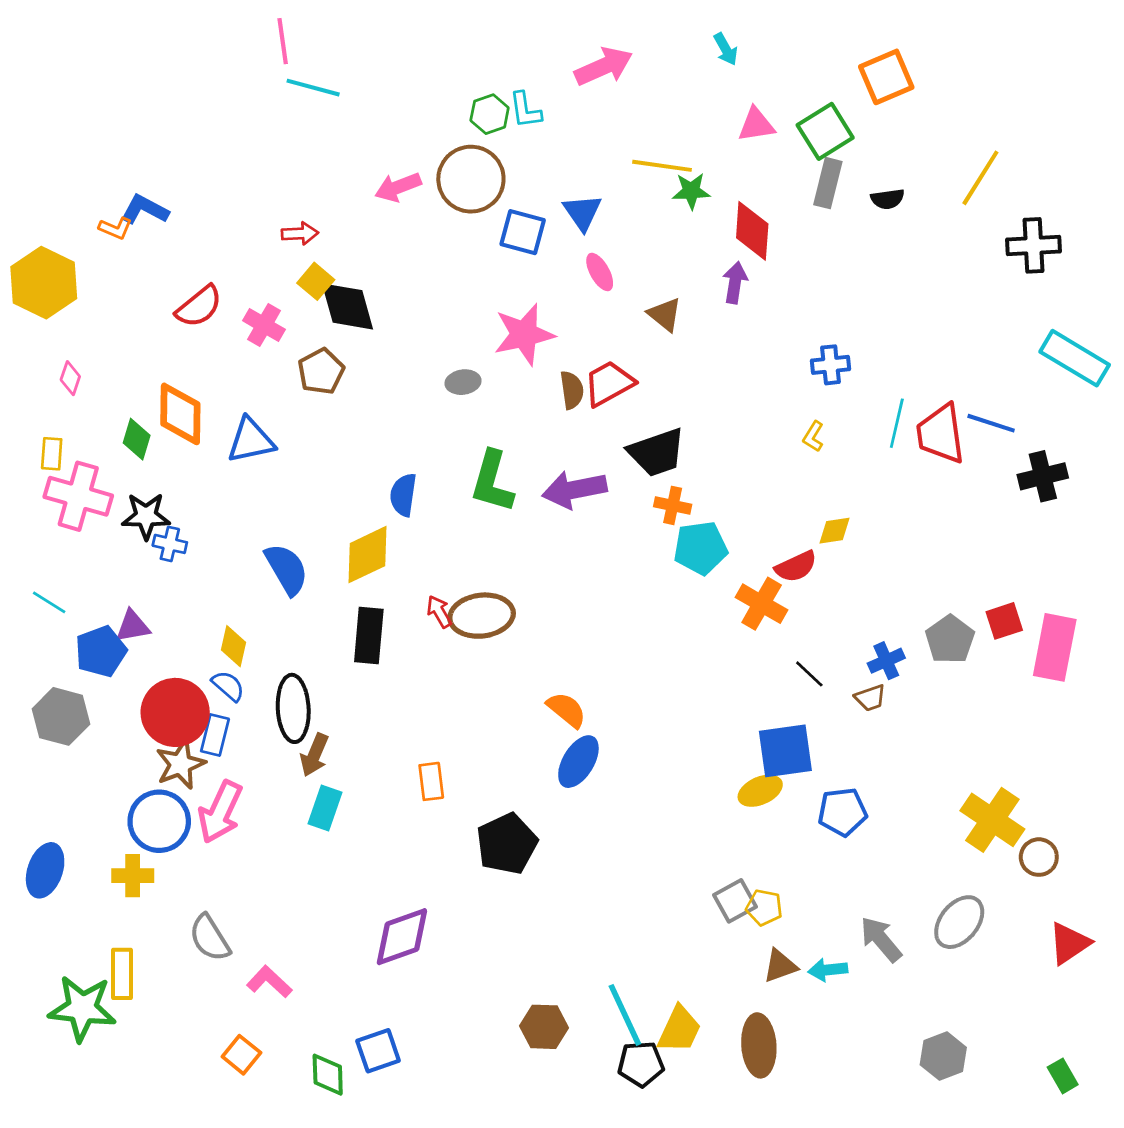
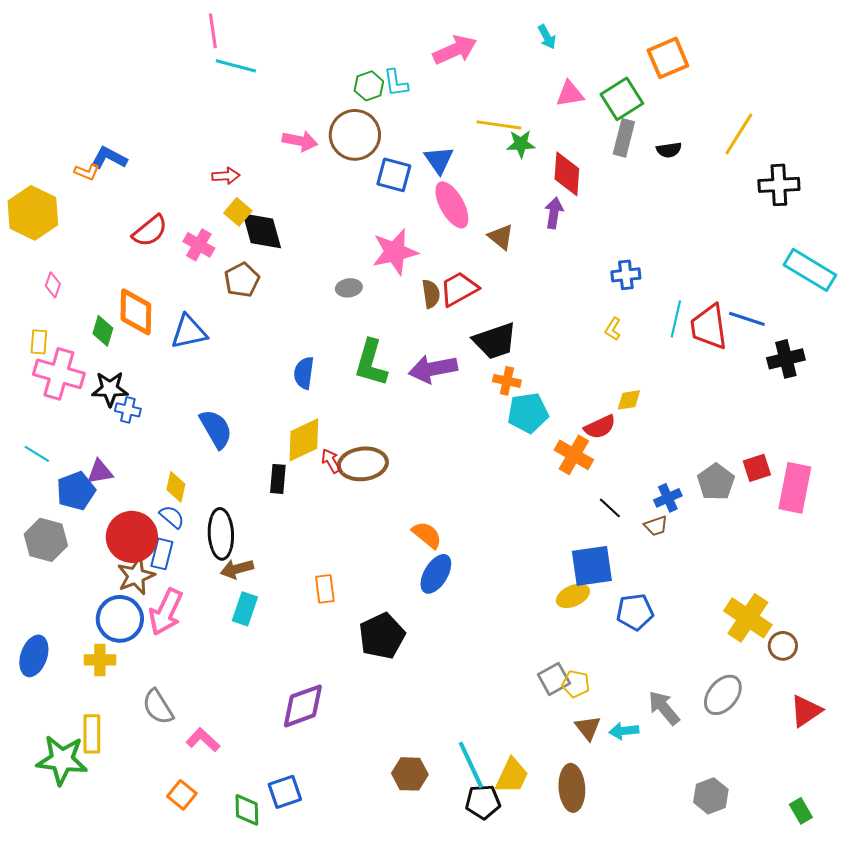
pink arrow: (398, 187) -> (300, 141), turned -148
pink ellipse: (600, 272) -> (452, 205), size x1.6
yellow diamond: (367, 555) -> (304, 440), moved
black rectangle: (369, 635) -> (278, 479), size x0.7
brown arrow: (314, 755) -> (237, 569), turned 52
brown triangle: (780, 966) -> (588, 728), turned -48

